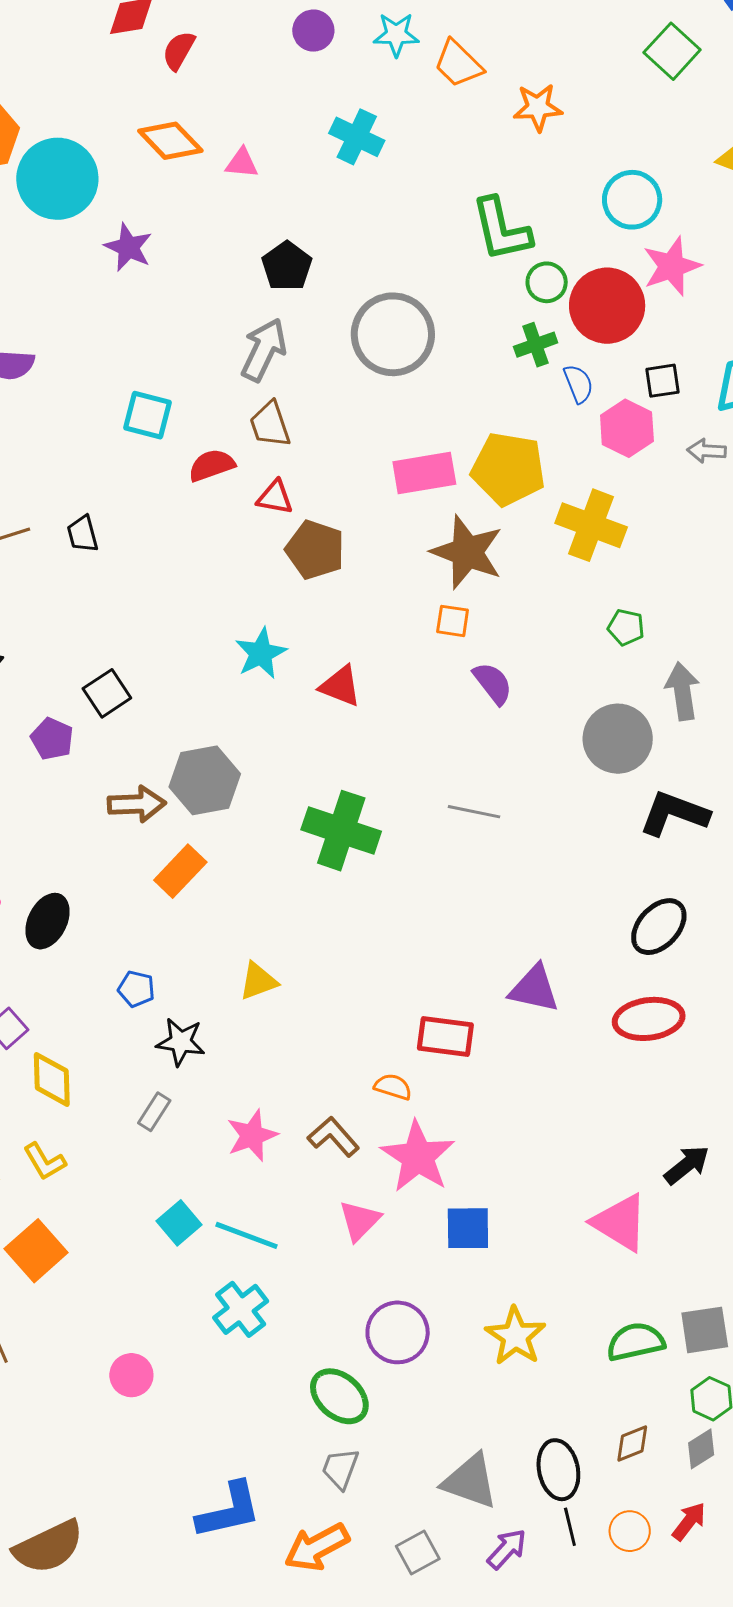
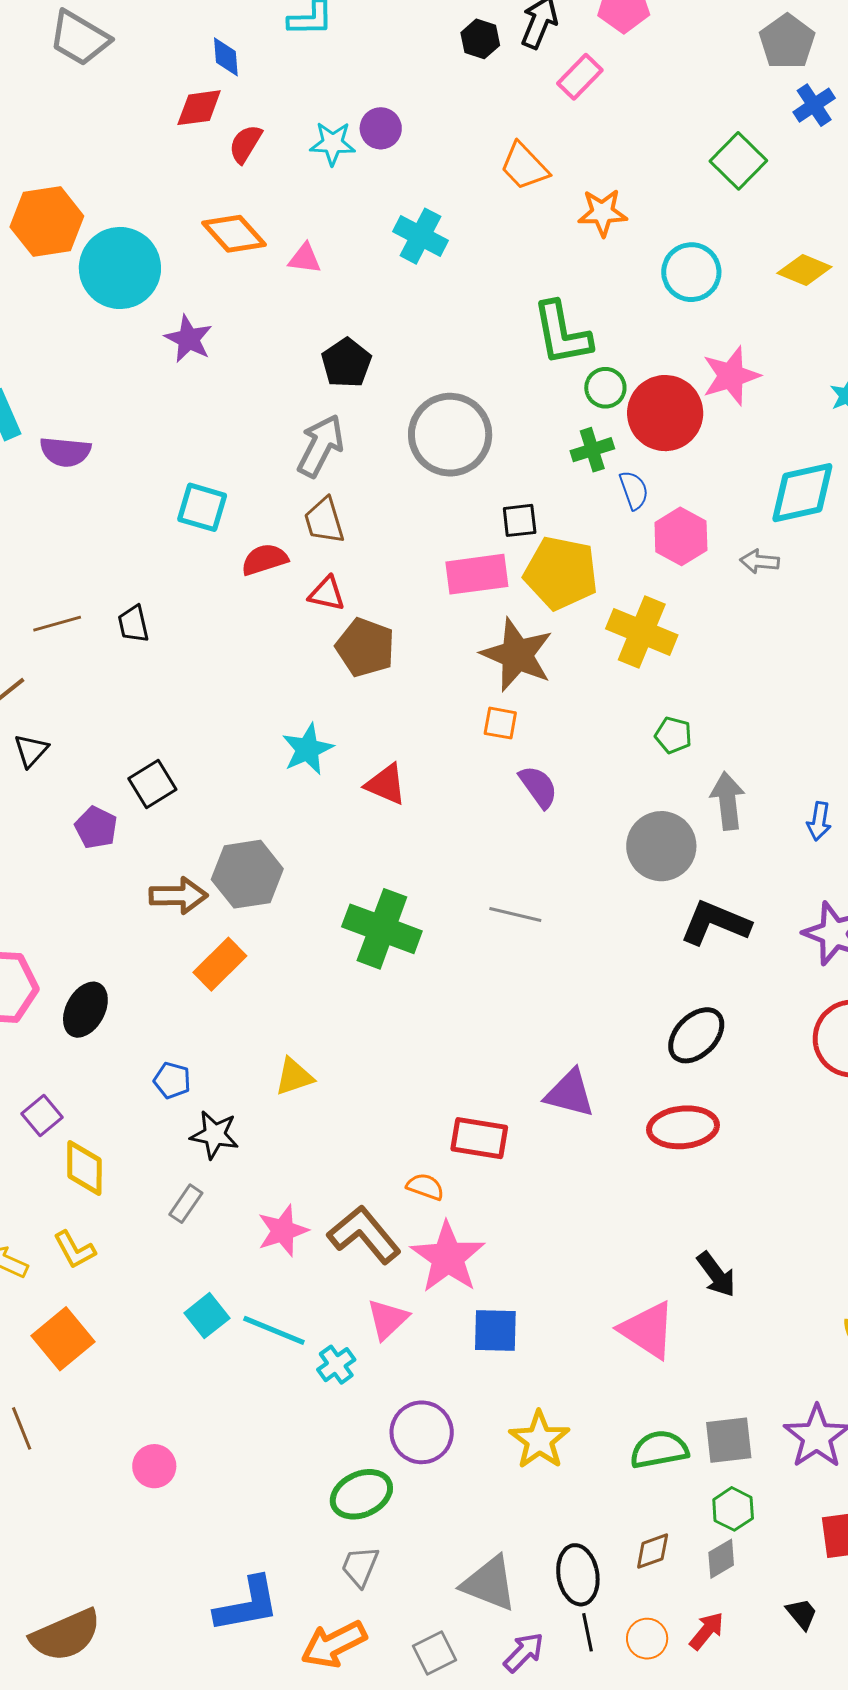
cyan star: (396, 35) -> (333, 143), moved
cyan circle: (632, 200) -> (691, 272), moved
black square: (663, 381) -> (520, 520), moved
brown L-shape: (333, 1137) -> (364, 1235), size x1.4
black arrow: (687, 1165) -> (716, 1275), turned 90
cyan cross: (241, 1309) -> (336, 1365), moved, size x0.7
green ellipse: (339, 1396) -> (361, 1494), turned -68

